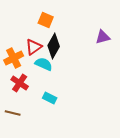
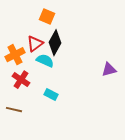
purple triangle: (103, 37) -> (109, 70), moved

